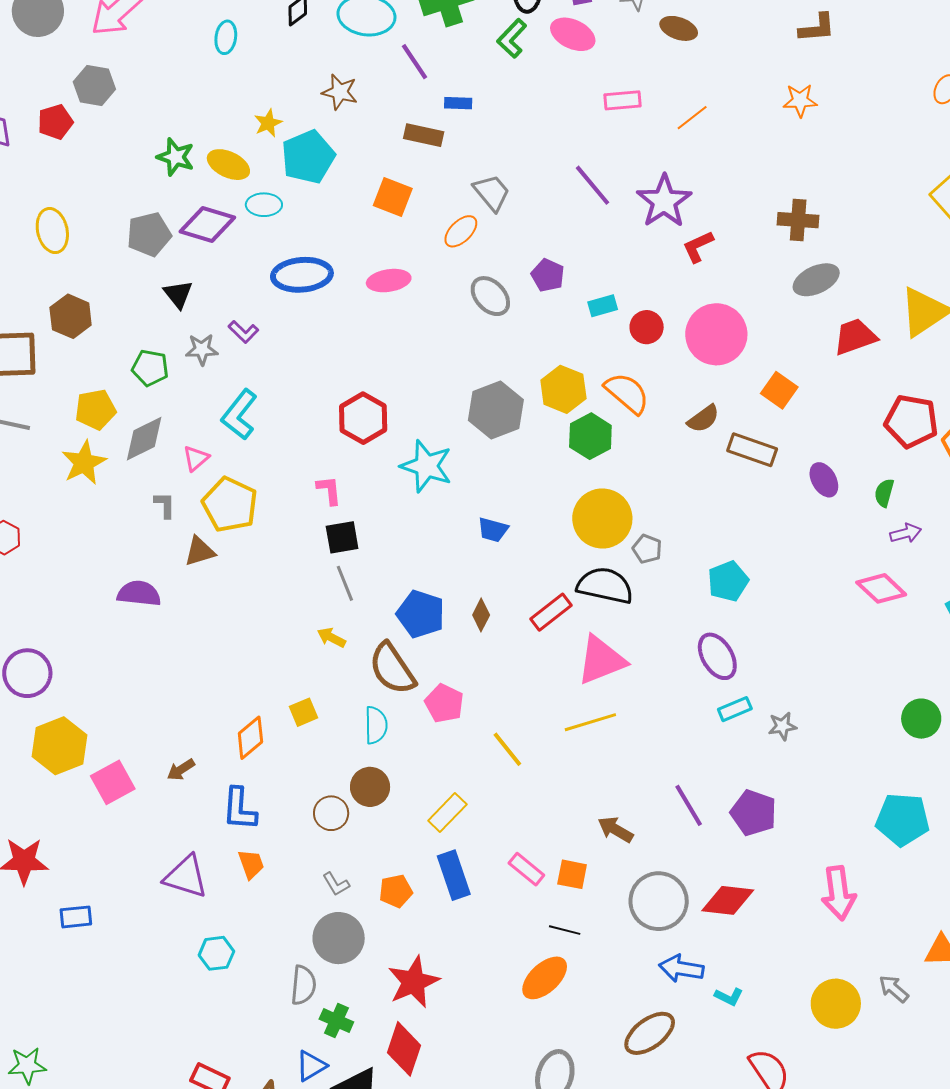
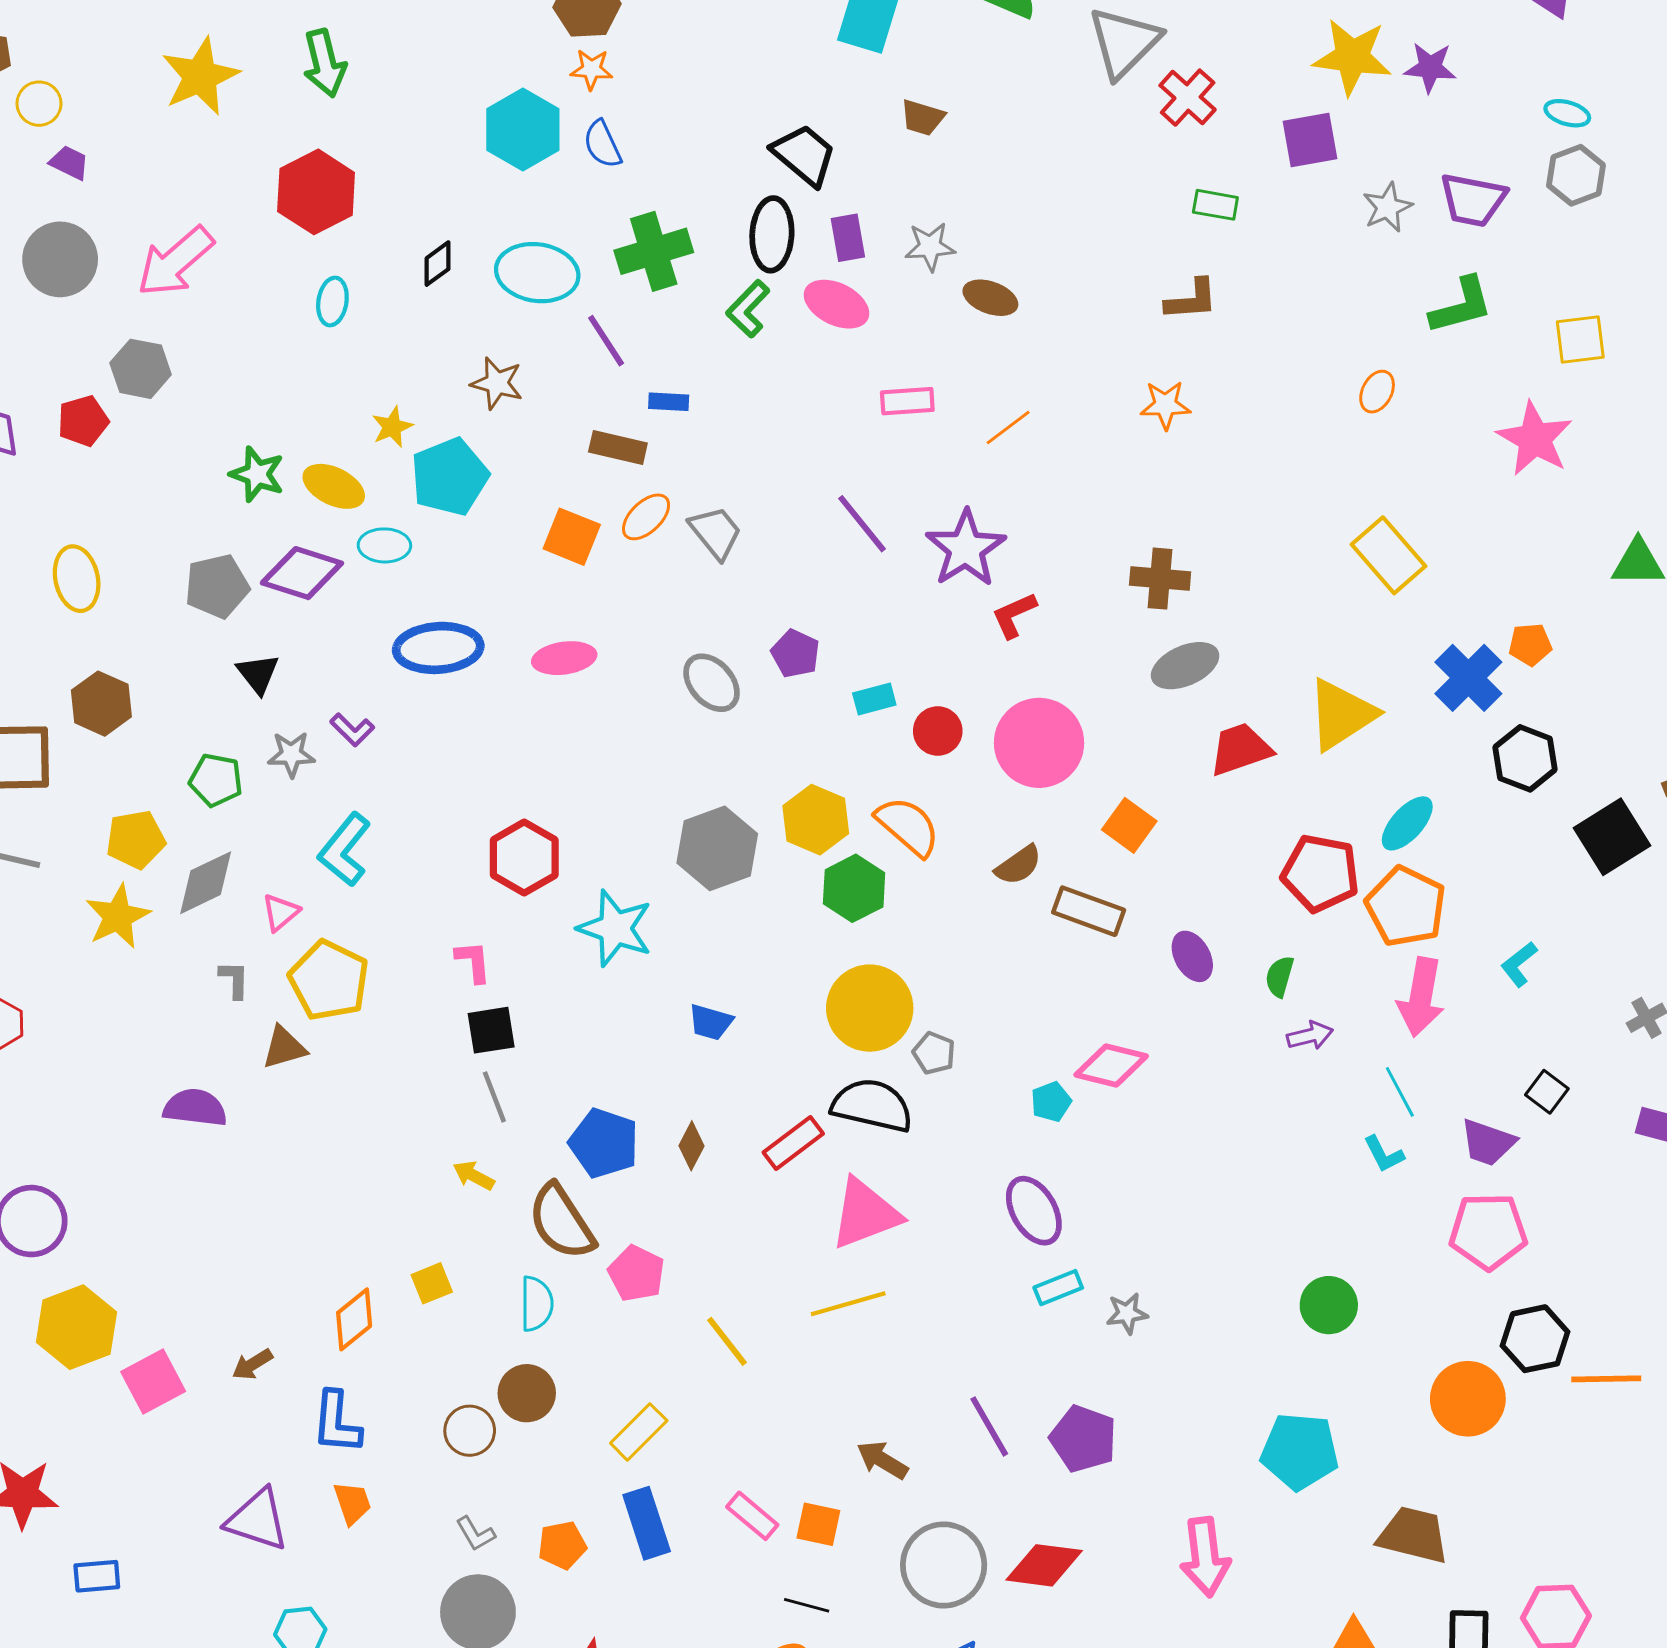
orange ellipse: (461, 231) -> (646, 517), moved
cyan pentagon: (728, 581) -> (1051, 1102), size x0.7
pink diamond: (881, 588) -> (1111, 1065), moved, turned -30

